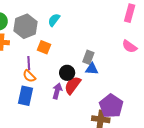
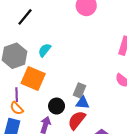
orange square: (44, 47) -> (33, 78), size x1.6
red semicircle: (73, 85) -> (77, 120), moved

